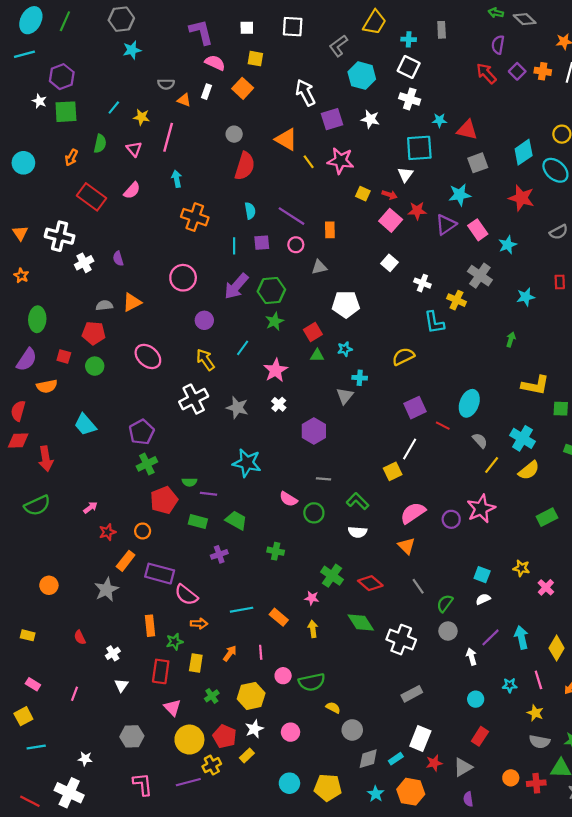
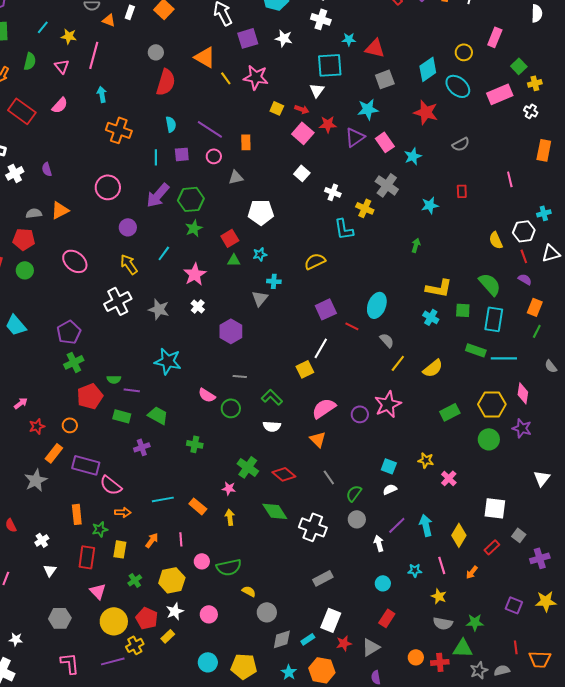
cyan cross: (522, 438) -> (431, 317), moved, size x0.7

